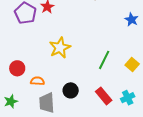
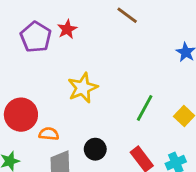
red circle: (17, 68) -> (21, 115), size x1.5

